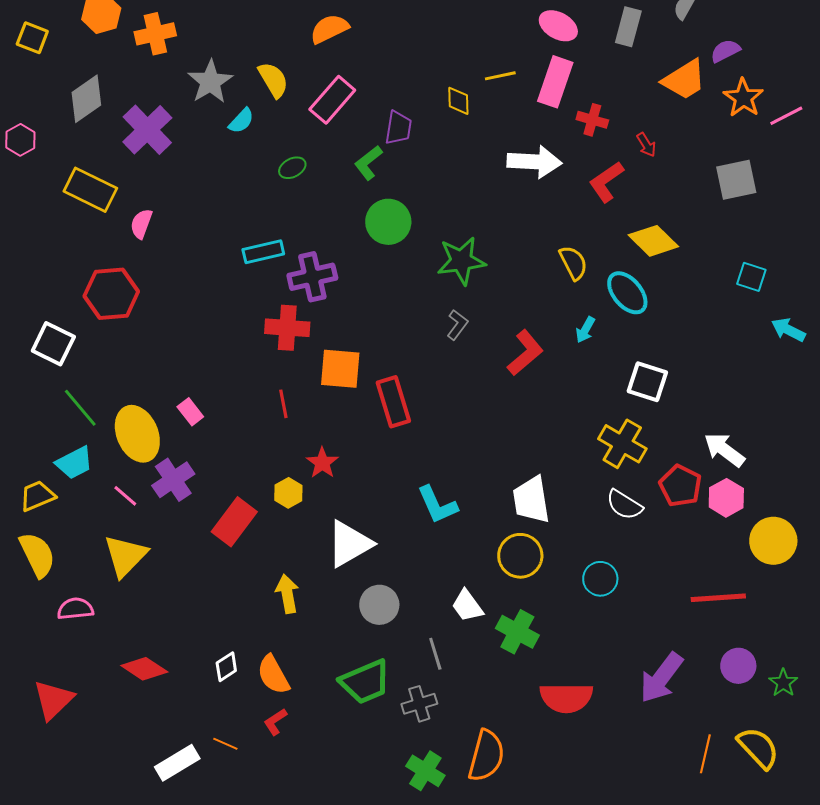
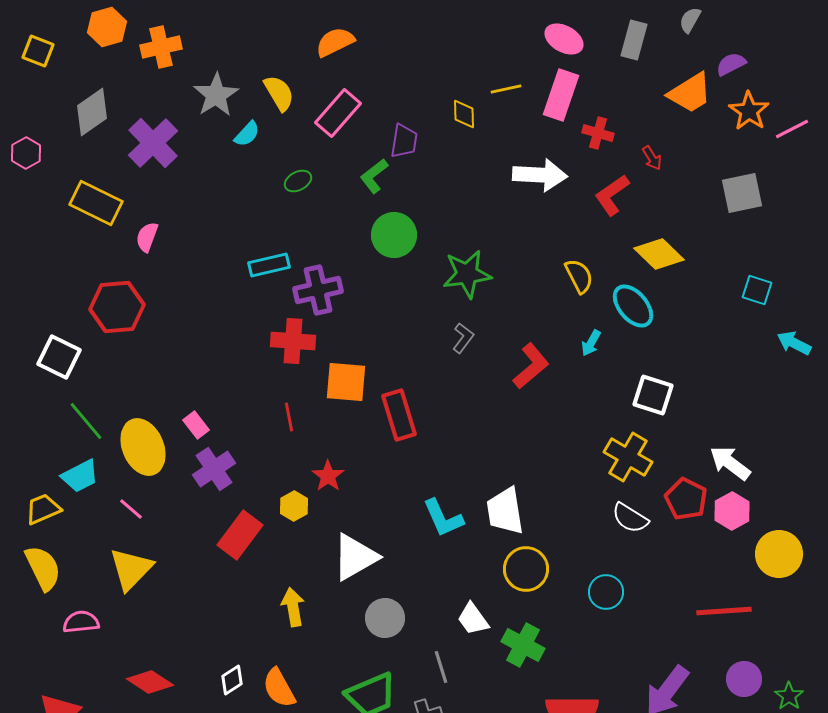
purple cross: (173, 480) -> (214, 469), moved
white trapezoid: (531, 500) -> (505, 511), moved

